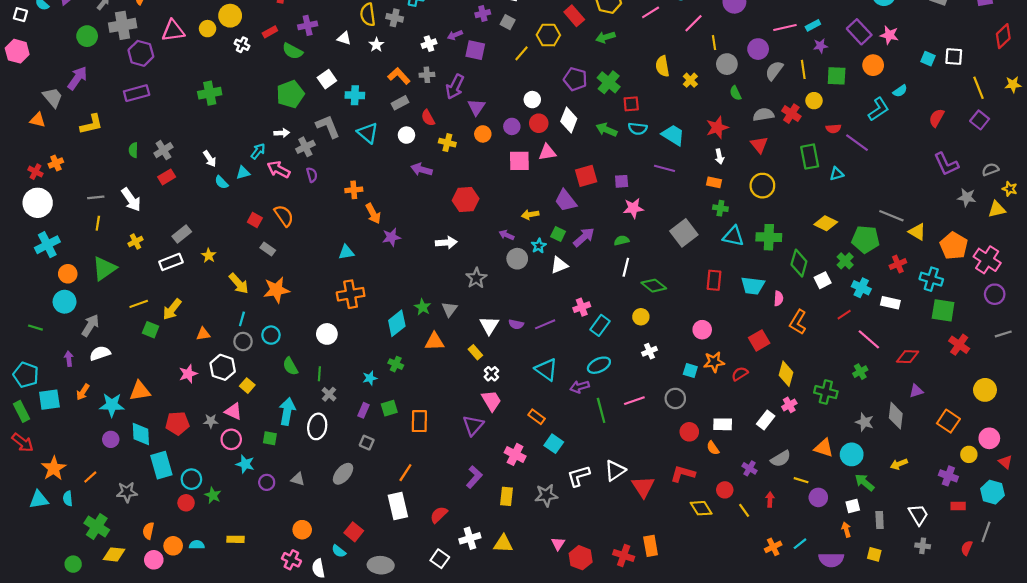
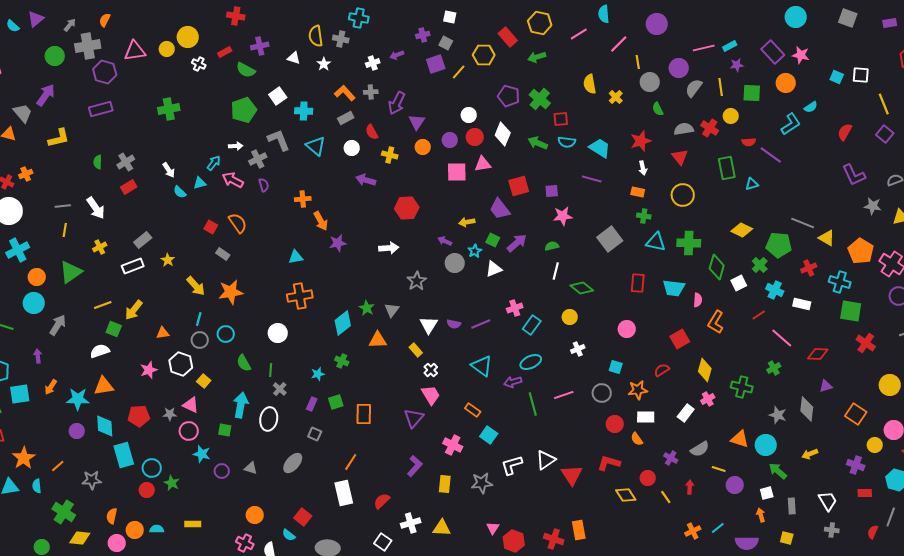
purple square: (475, 50) -> (436, 64), moved, turned -30
white semicircle: (100, 353) -> (100, 351), moved
orange star: (714, 362) -> (638, 390), moved

